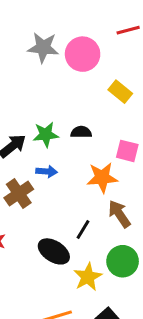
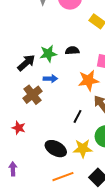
black ellipse: (54, 251) -> (56, 149), moved
yellow star: (88, 277) -> (83, 148), turned 30

